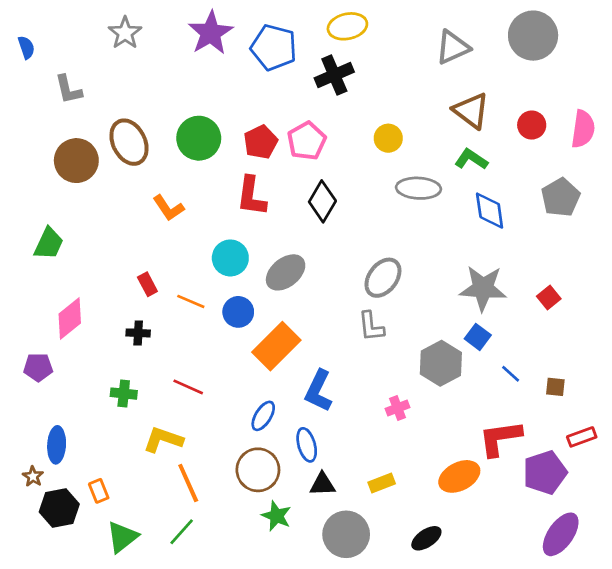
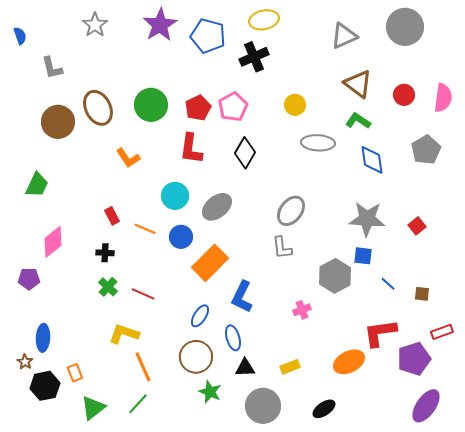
blue square: (478, 337) -> (363, 256), turned -30
green cross: (124, 394) -> (108, 287), moved, turned 36

